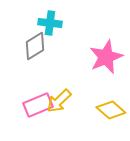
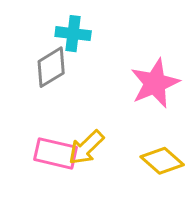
pink rectangle: (38, 105) -> (56, 153), turned 36

